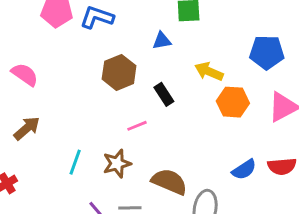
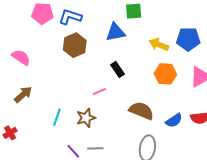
blue triangle: (162, 41) -> (115, 32), size x1.5
yellow arrow: (209, 71) -> (159, 45), moved
brown hexagon: (119, 72) -> (75, 45), moved
brown semicircle: (169, 182) -> (141, 111), moved

